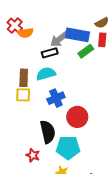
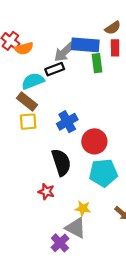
green rectangle: (86, 51) -> (97, 63), turned -56
cyan semicircle: (46, 74) -> (33, 81), moved
brown rectangle: (24, 78) -> (27, 102), turned -48
cyan pentagon: (68, 148) -> (103, 173), moved

